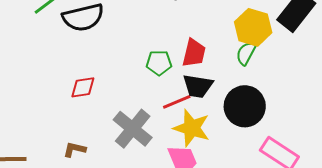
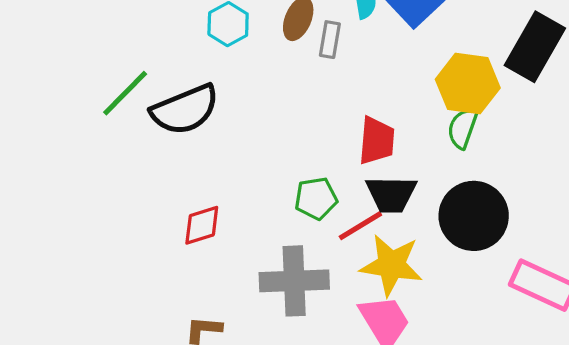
green pentagon: (159, 63) -> (316, 198), moved
gray cross: (133, 129) -> (294, 281), turned -33

